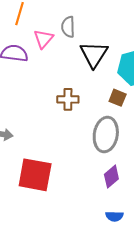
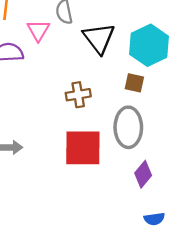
red square: (35, 175) -> (83, 148), moved

